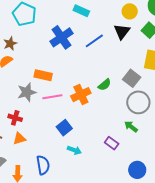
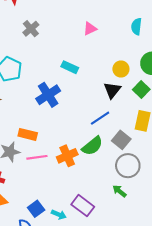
blue line: (94, 41) -> (100, 118), moved
green semicircle: (104, 85) -> (92, 146), size x1.5
blue square: (64, 128) -> (36, 209), moved
purple rectangle: (112, 143) -> (83, 206), moved, size x1.5

